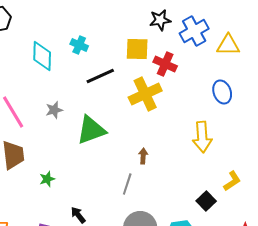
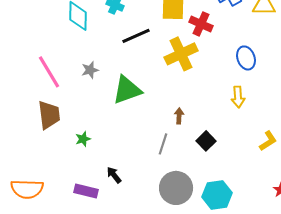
blue ellipse: (222, 92) -> (246, 58), moved
yellow arrow: (202, 137) -> (238, 97), size x0.7
black square: (206, 201) -> (206, 141), moved

